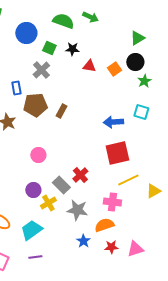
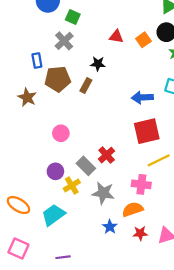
black star: (72, 49) -> (98, 64), moved
purple line: (35, 257) -> (63, 257), moved

